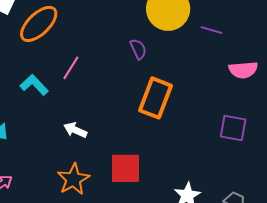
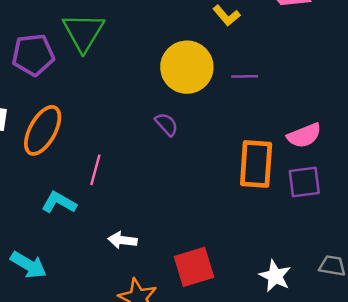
pink semicircle: (243, 70) -> (304, 135), moved
orange rectangle: (156, 98) -> (256, 164), moved

